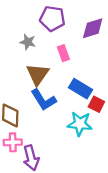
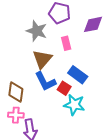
gray star: (28, 42) -> (37, 31), size x1.5
red square: (96, 104) -> (64, 88), moved

